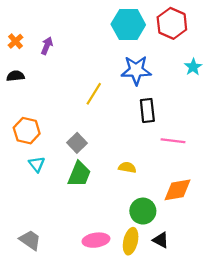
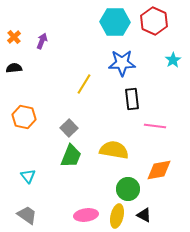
cyan triangle: (37, 164) -> (28, 176), moved
yellow semicircle: (127, 167) -> (114, 150), size x1.8

